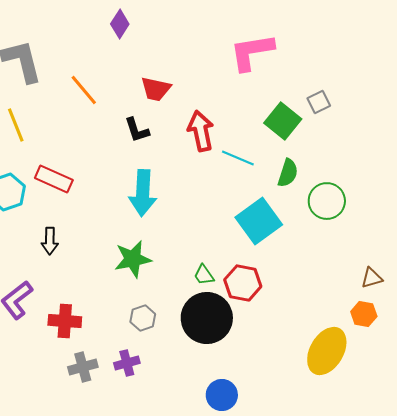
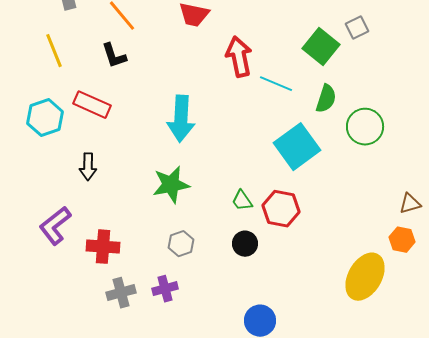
black L-shape: (137, 130) -> (114, 56), moved
black circle: (207, 318) -> (245, 244), size x0.5

